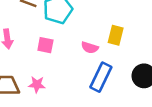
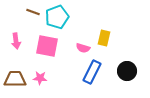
pink square: (45, 45) -> (47, 46), size x1.6

